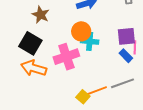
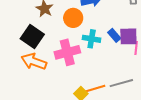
orange circle: (81, 31) -> (73, 18), moved
blue rectangle: (126, 56) -> (114, 35), moved

